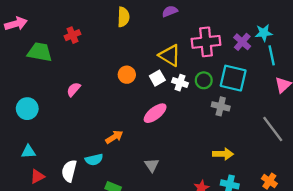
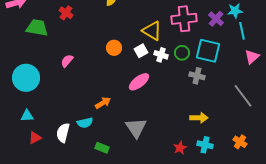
red cross: (72, 35) -> (66, 13), turned -32
cyan circle: (27, 109) -> (26, 78), size x1.4
gray triangle: (152, 165) -> (136, 128), size x1.6

